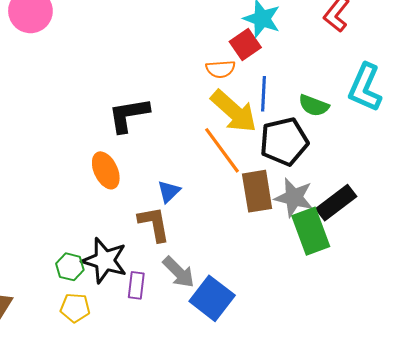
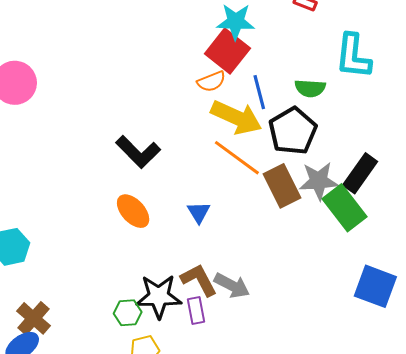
red square: (245, 45) -> (227, 51), size x1.4
black L-shape: (129, 115) -> (138, 152), turned -108
brown L-shape: (154, 224) -> (199, 280), moved
blue square: (212, 298) -> (375, 286), moved

